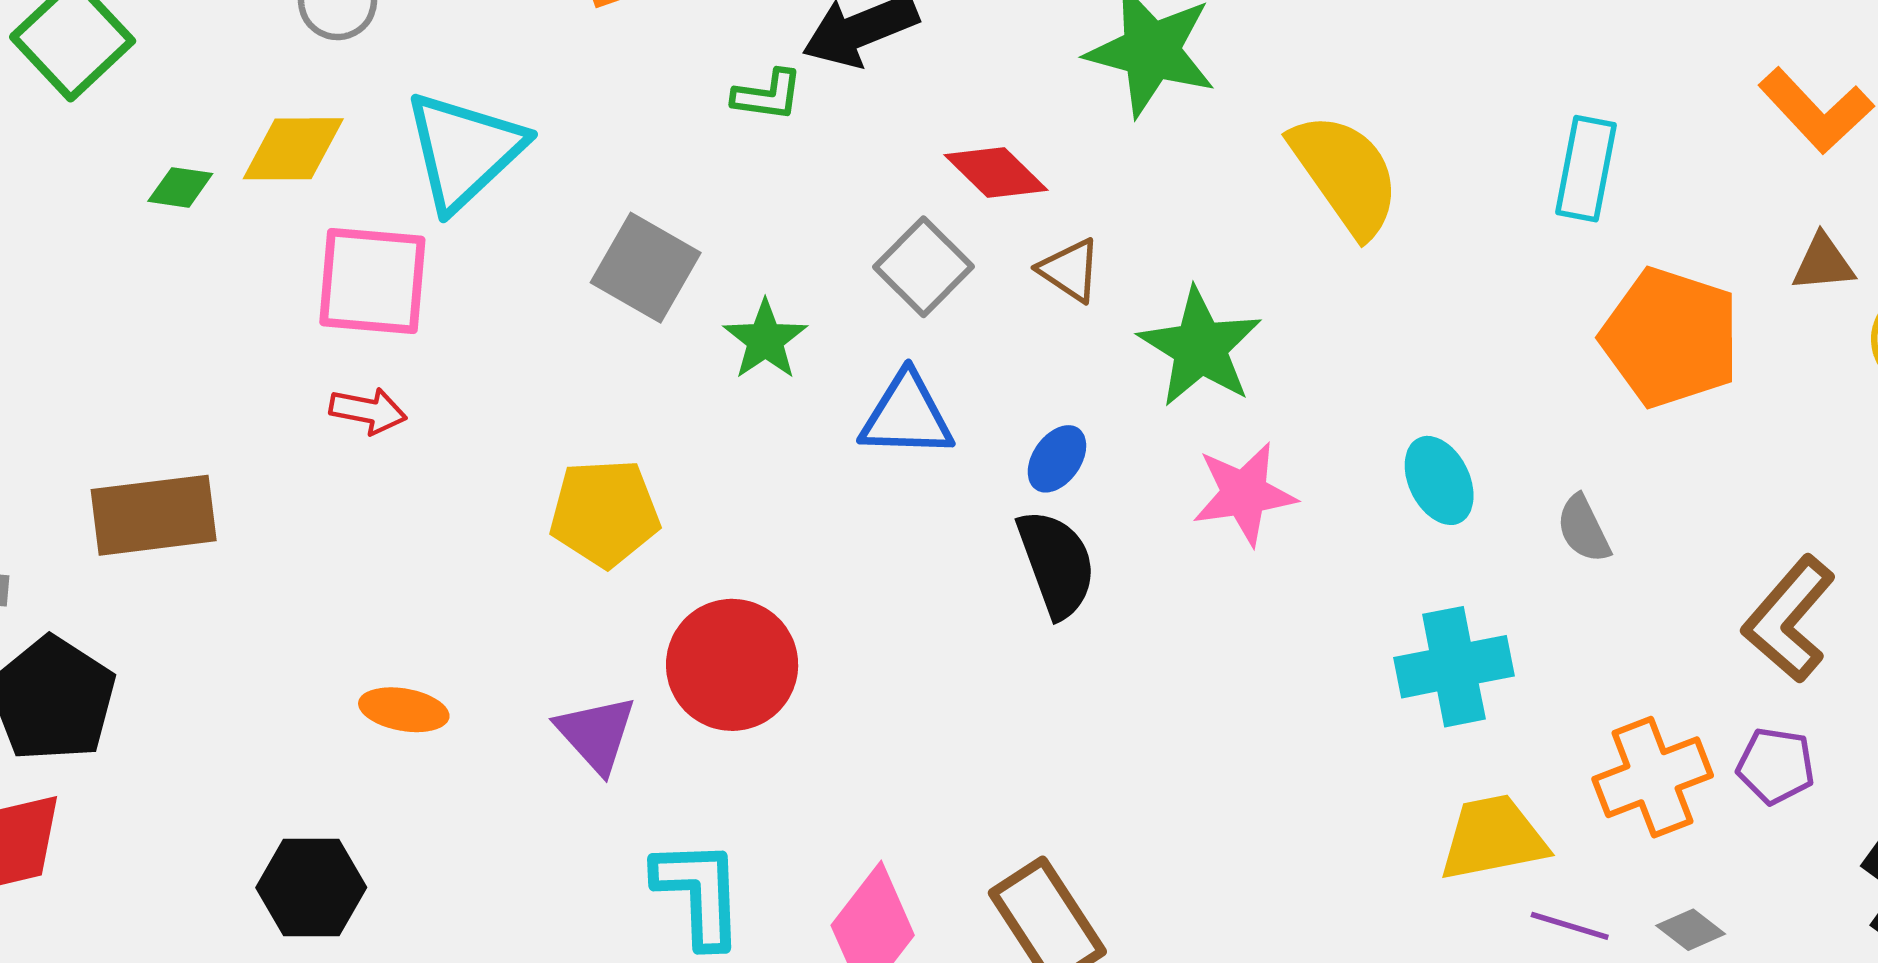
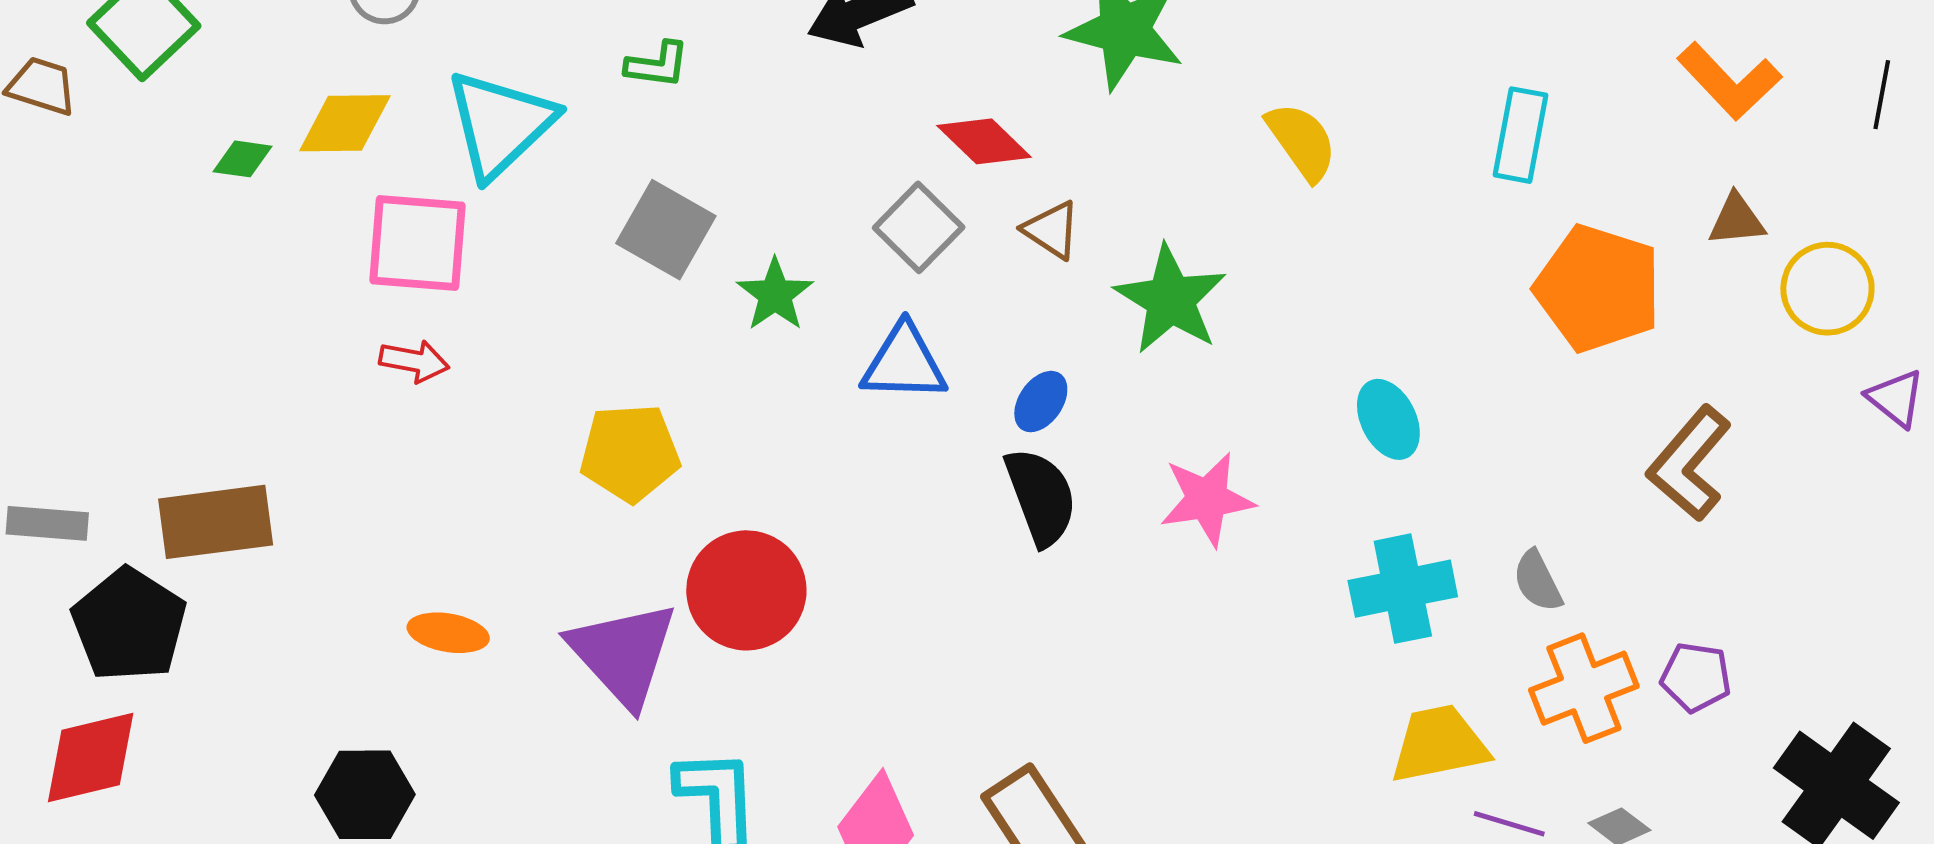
green L-shape: (768, 95) -> (657, 65), moved
yellow semicircle: (1345, 174) -> (1302, 141), size x0.7
pink star: (1244, 494) -> (1207, 499), moved
brown rectangle: (154, 515) -> (216, 522), moved
gray semicircle: (1584, 529) -> (1538, 581), moved
brown L-shape: (1789, 619) -> (1689, 463), moved
purple triangle: (596, 734) -> (623, 654), size x1.5

